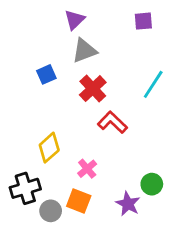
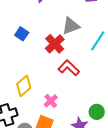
gray triangle: (84, 51) -> (71, 26), moved
blue square: (46, 74) -> (22, 34), turned -32

